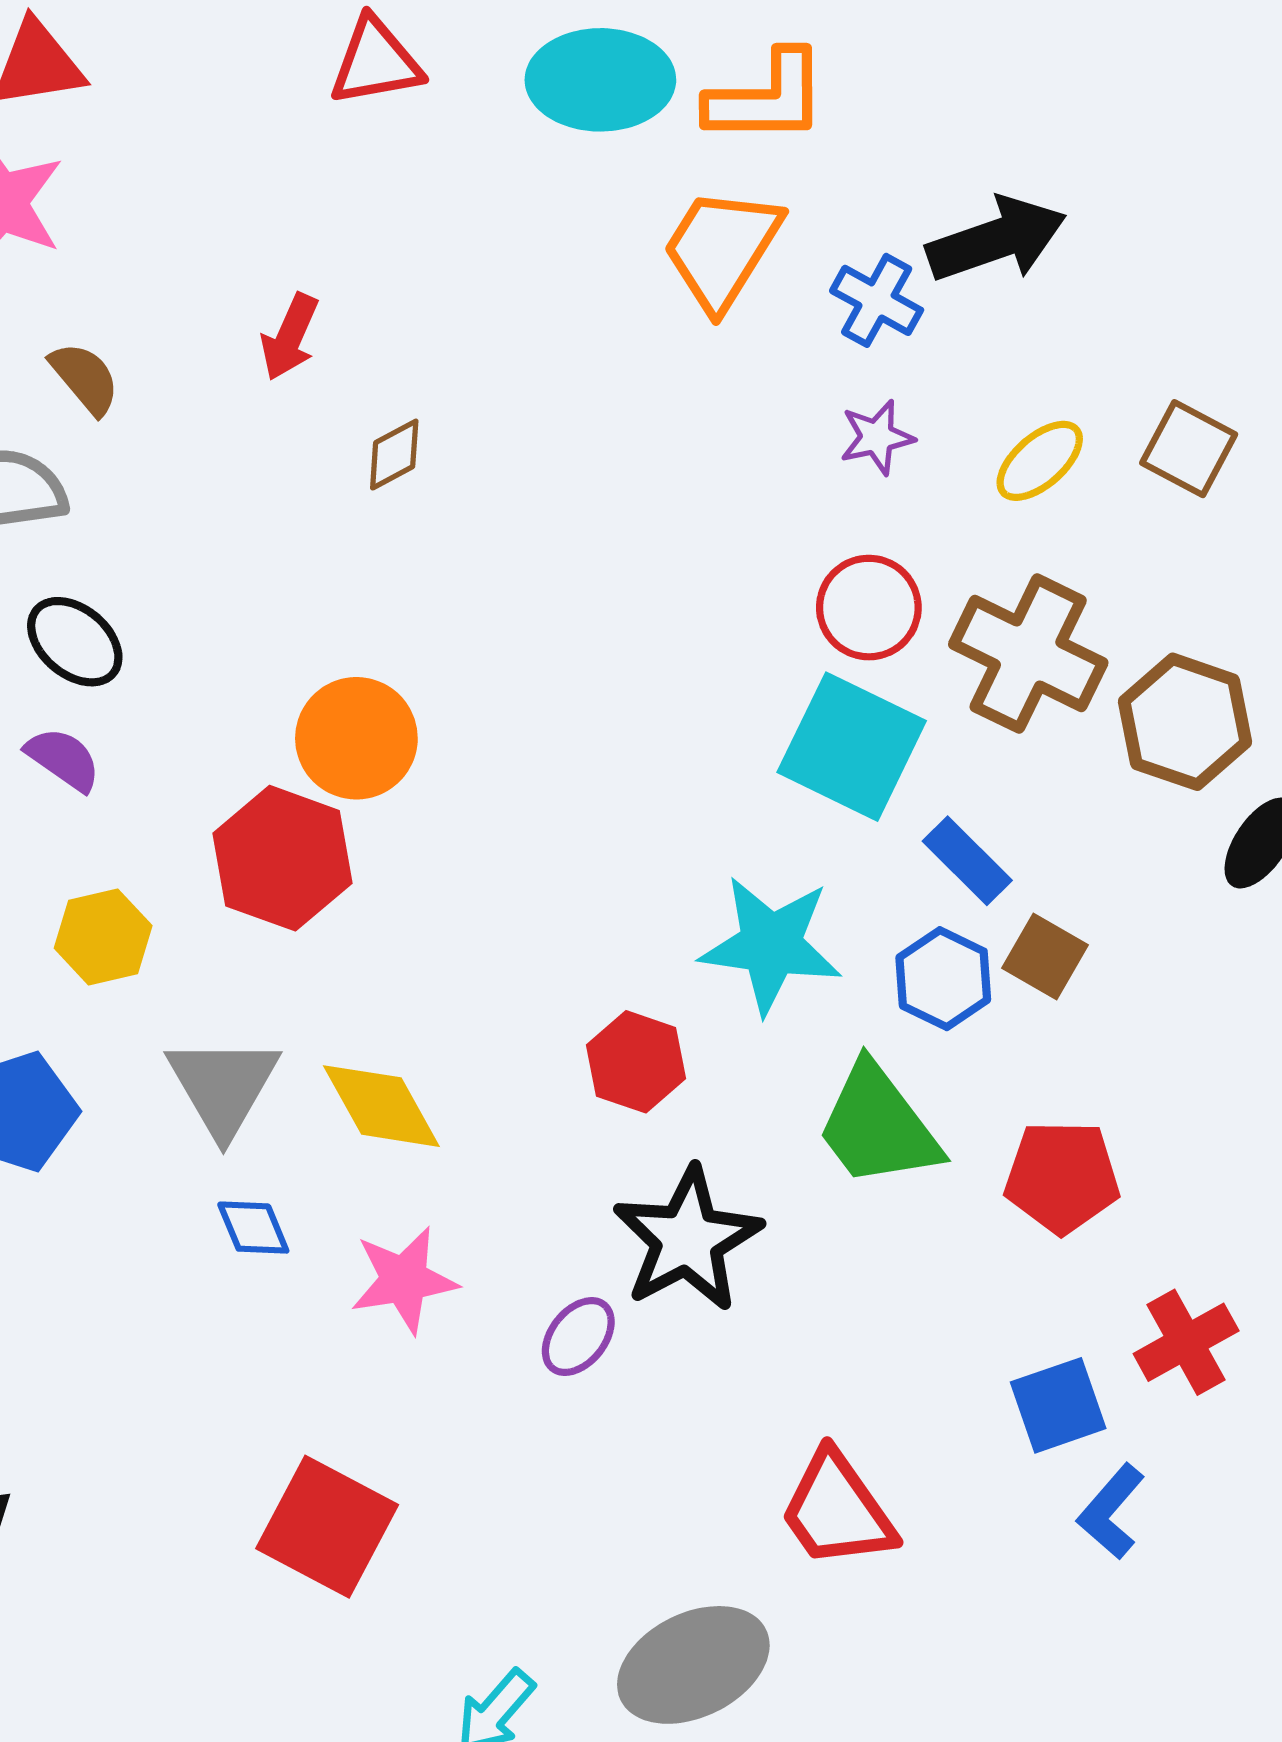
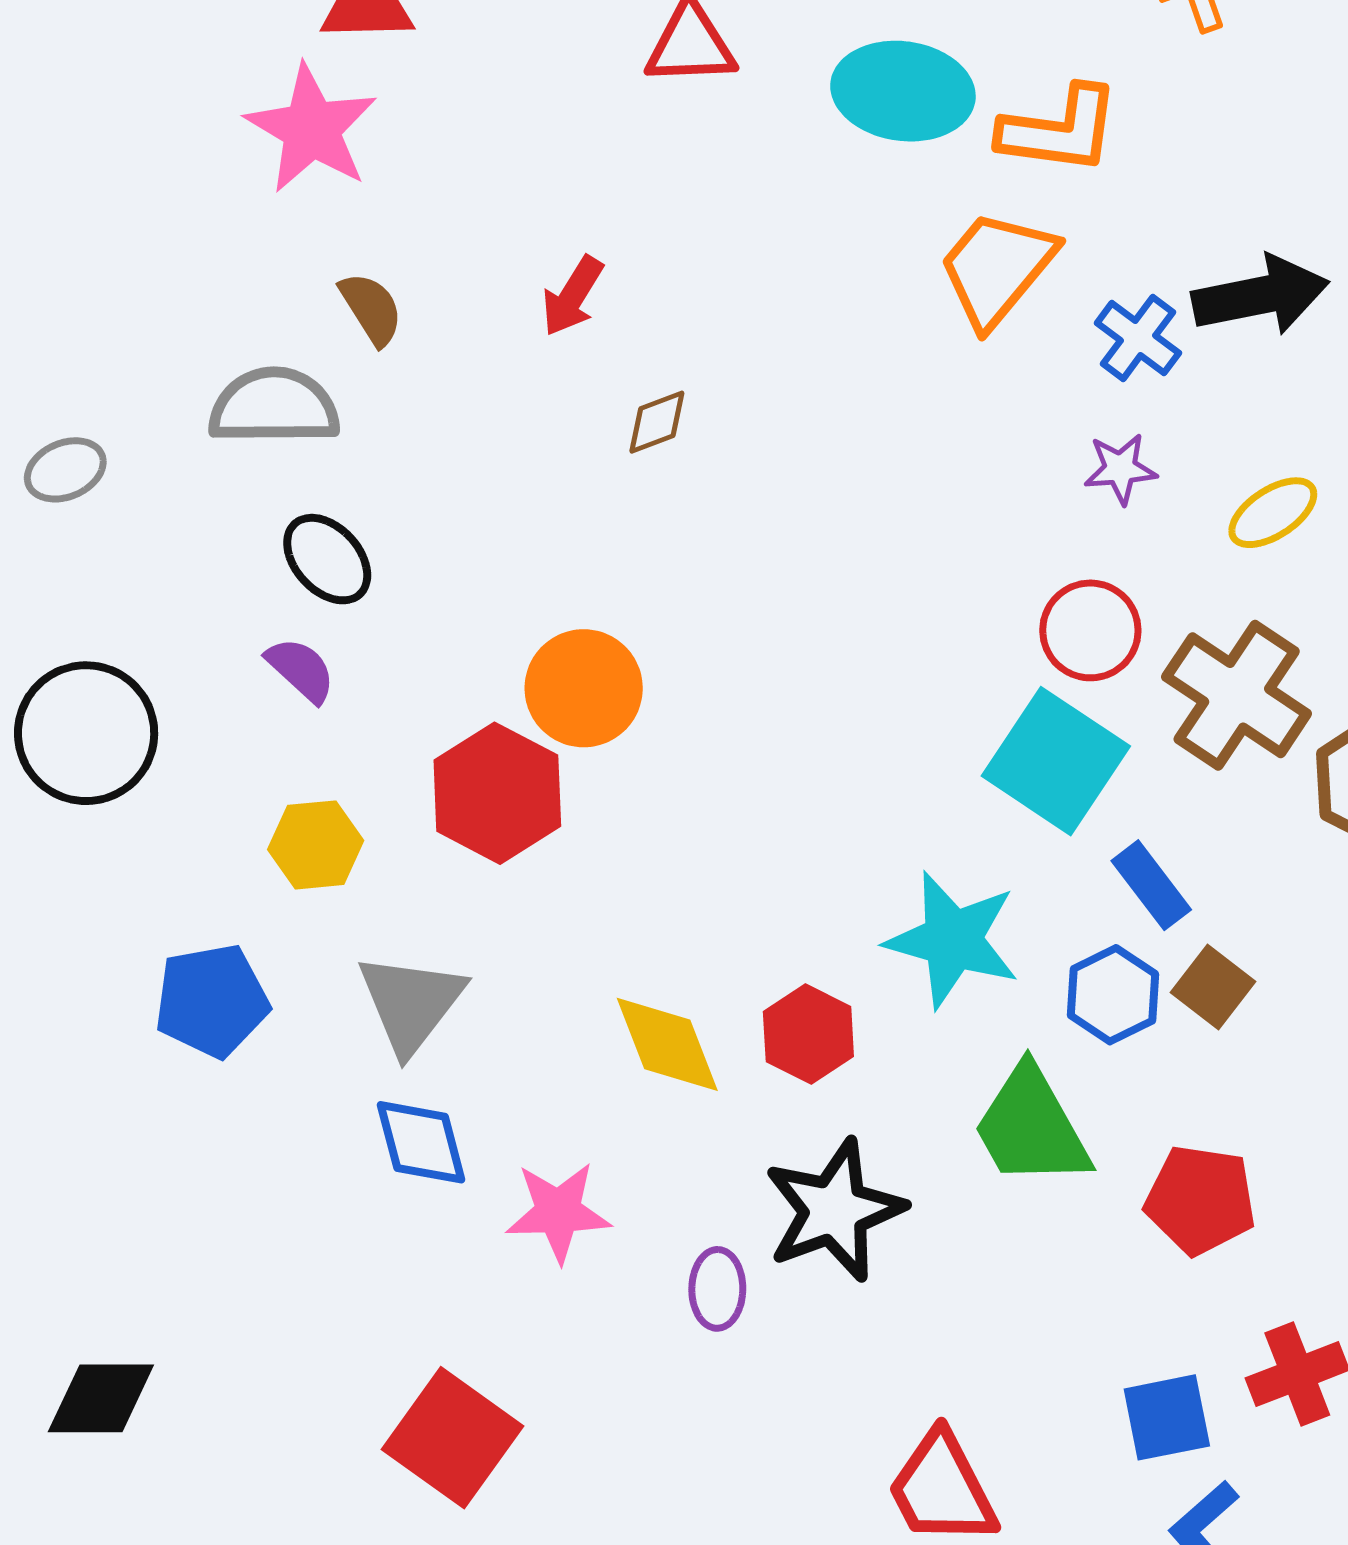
yellow diamond: (381, 1106) -> (667, 1044), moved
blue diamond: (253, 1228) -> (421, 1142), size x1.4
purple ellipse: (578, 1337) -> (717, 1289), turned -46

